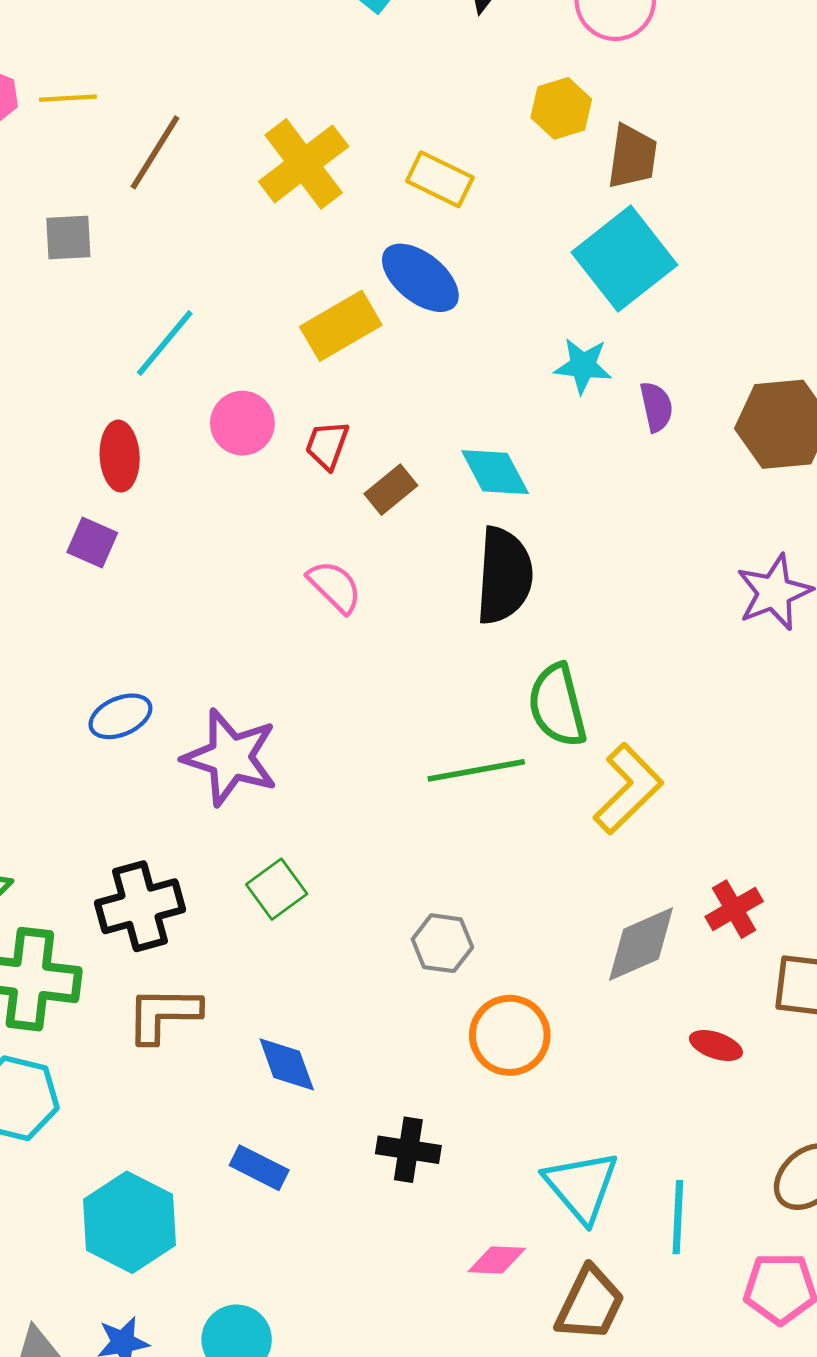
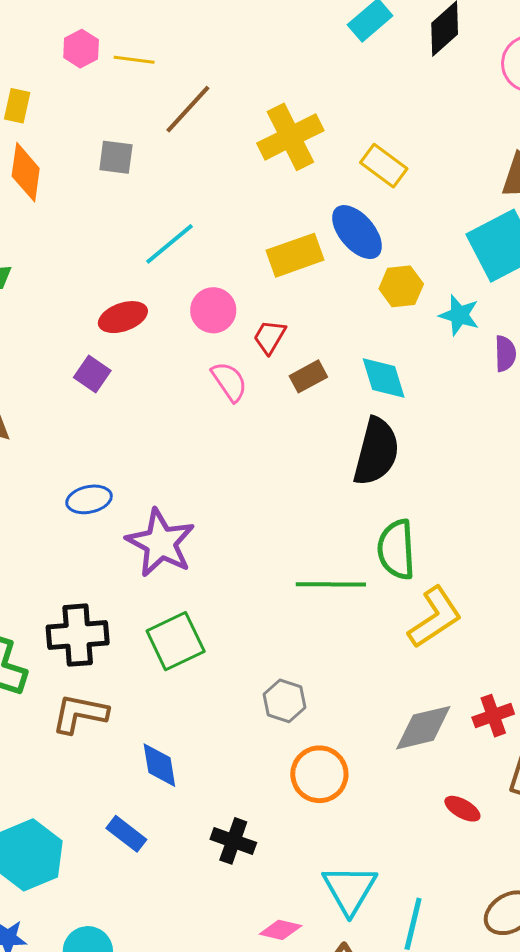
yellow hexagon: (561, 108) -> (401, 286), moved
red ellipse: (120, 456) -> (123, 317), turned 63
pink semicircle: (335, 587) -> (229, 382), moved
green square: (277, 889) -> (176, 641), size x1.4

